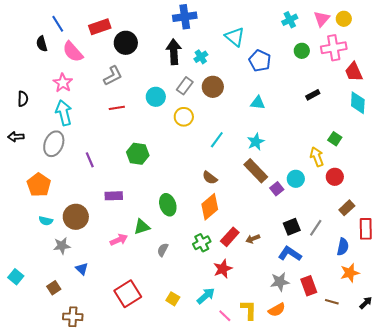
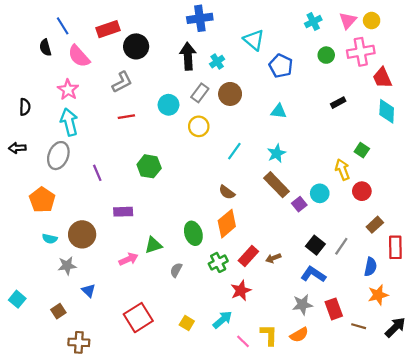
green ellipse: (168, 205) -> (193, 233), moved
black square: (292, 227) -> (315, 245), turned -30
black arrow: (366, 303) -> (395, 327), size x1.5

